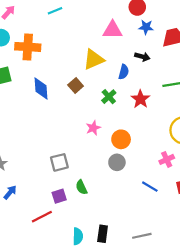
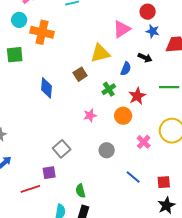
pink triangle: (113, 30) -> (122, 29), turned -42
blue diamond: (41, 89) -> (46, 88), moved
orange circle: (121, 139) -> (123, 116), moved
pink cross: (167, 159) -> (144, 142), moved, turned -32
gray square: (59, 162) -> (62, 149), moved, turned -36
green semicircle: (81, 187) -> (80, 191), moved

